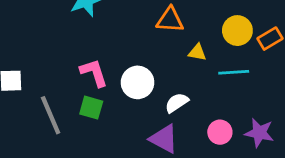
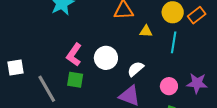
cyan line: (234, 72) -> (174, 42), turned -70
pink L-shape: (94, 73) -> (74, 55), turned -120

